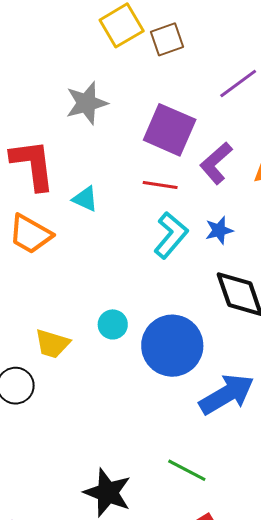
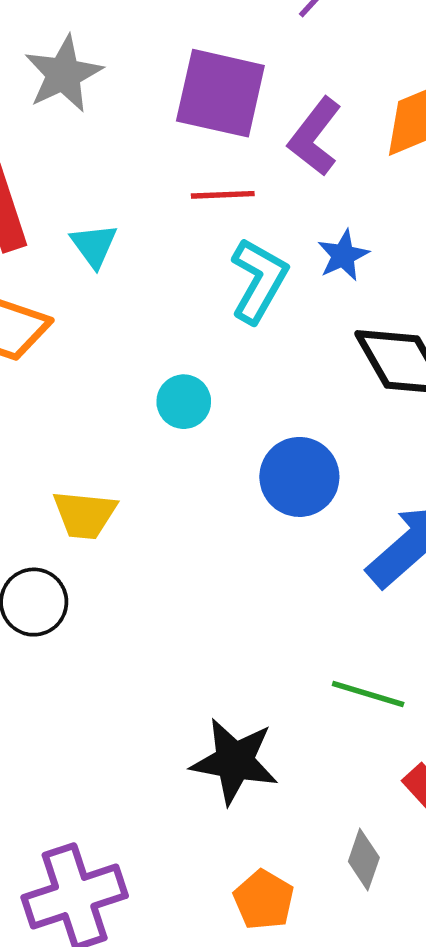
cyan triangle: (85, 199) -> (94, 245), turned 40
cyan circle: (113, 324) -> (184, 402), moved
blue circle: (172, 346) -> (299, 477), size x0.7

